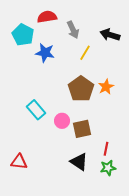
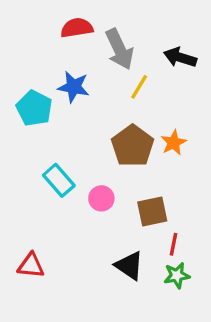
gray arrow: (73, 30) -> (119, 49), size x1.4
cyan pentagon: (23, 35) -> (34, 108), moved
brown square: (82, 129) -> (152, 211), moved

